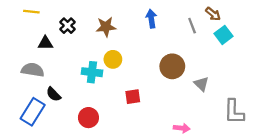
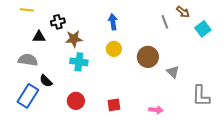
blue arrow: (151, 19) -> (113, 22), moved
black cross: (68, 26) -> (58, 22), turned 32
brown star: (106, 27) -> (74, 39), moved
cyan square: (224, 35) -> (203, 29), moved
yellow circle: (113, 59) -> (114, 49), moved
red square: (133, 97) -> (114, 105), moved

